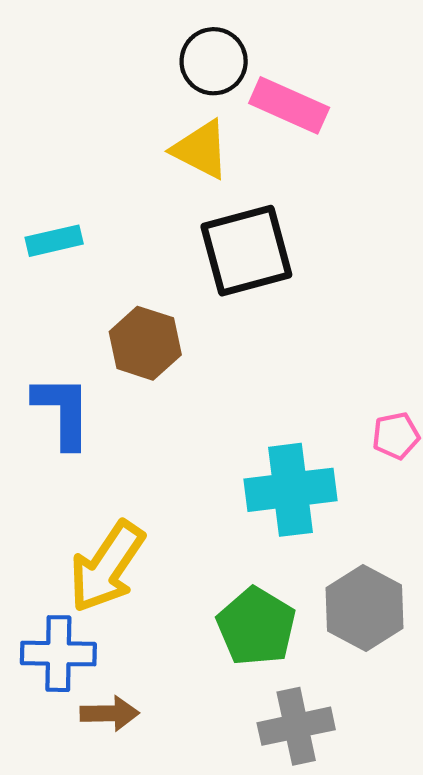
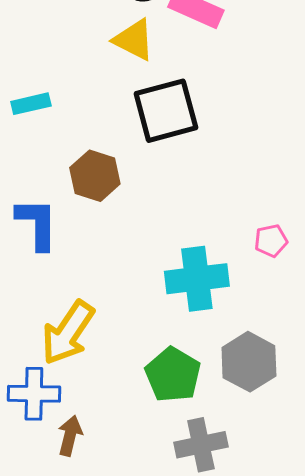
brown arrow: (110, 713) -> (70, 436), turned -75

